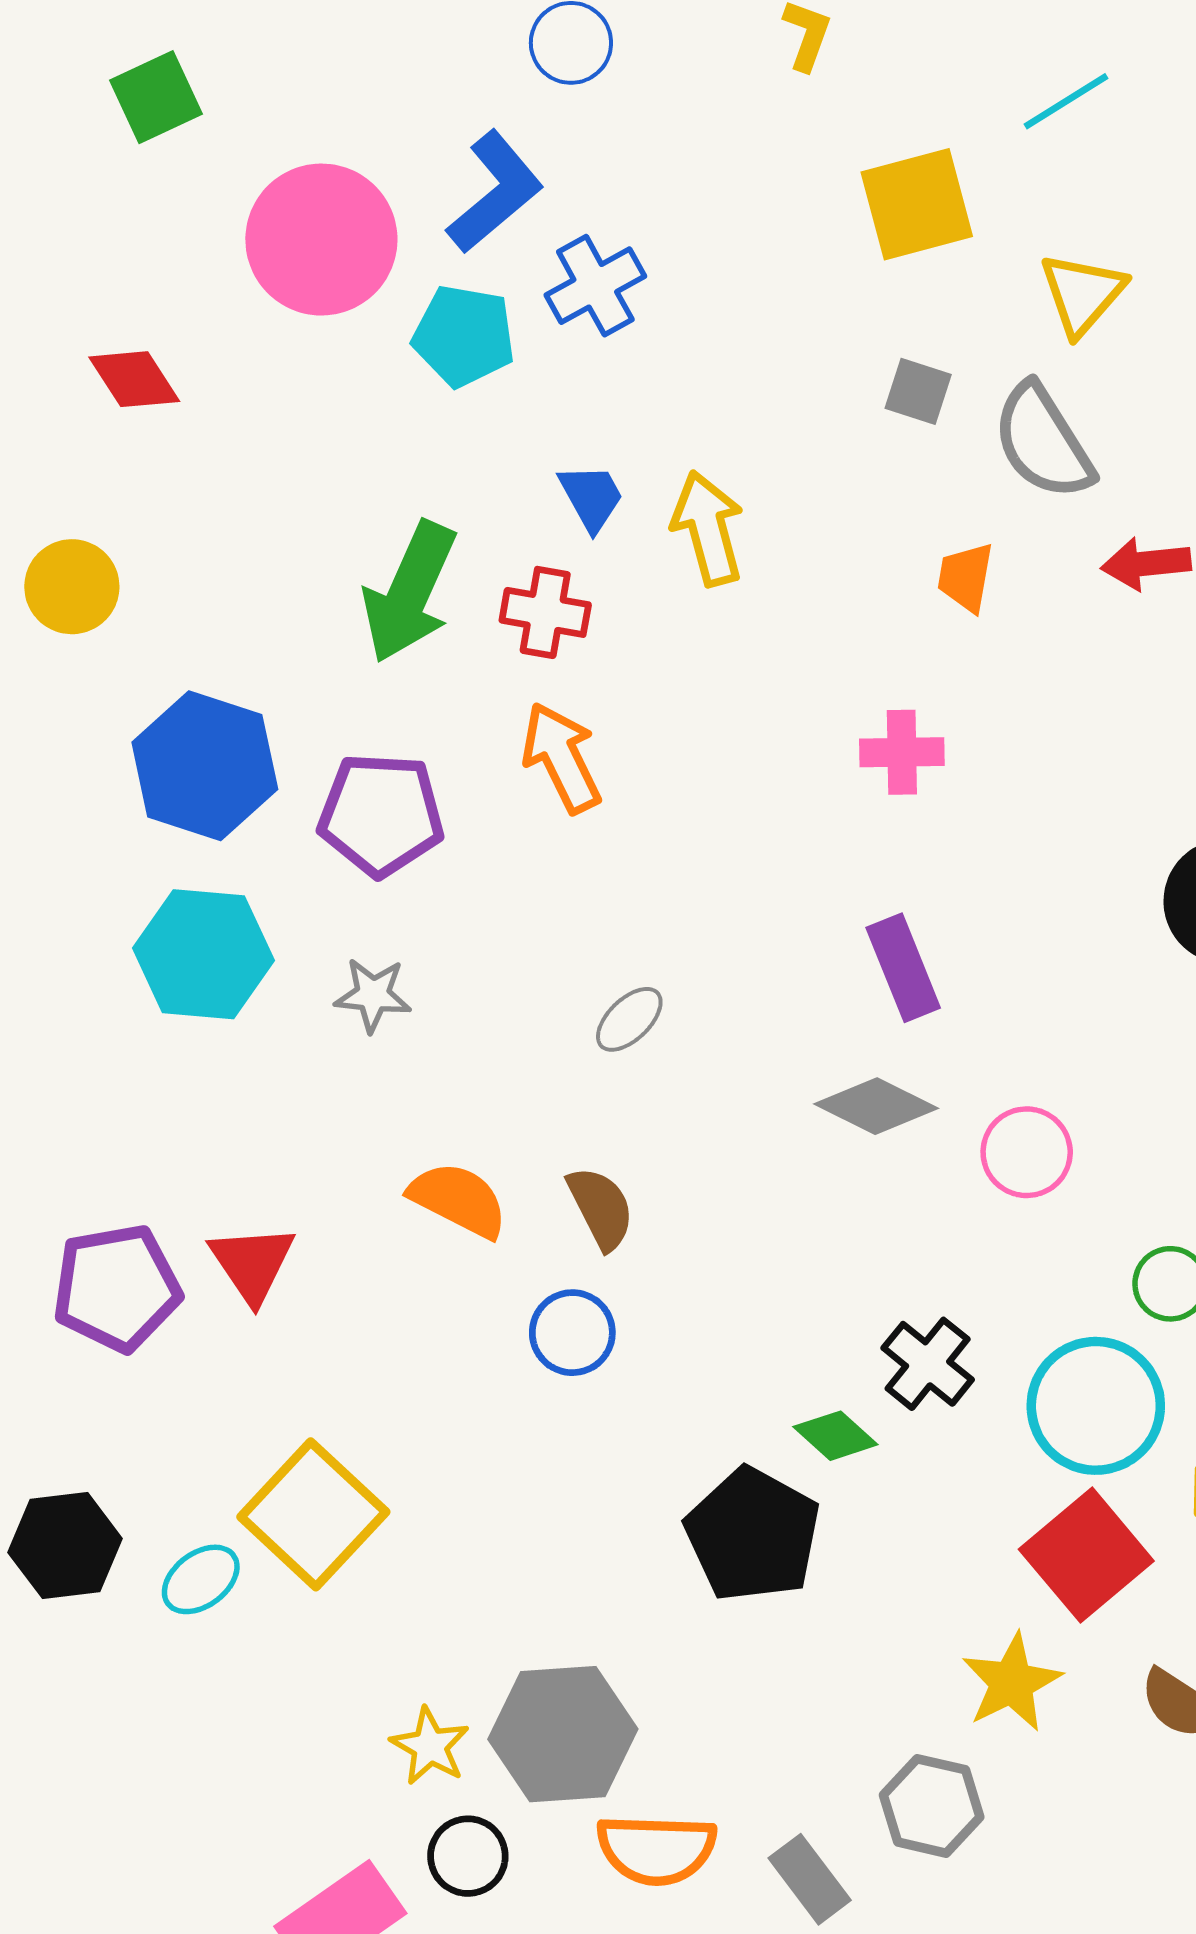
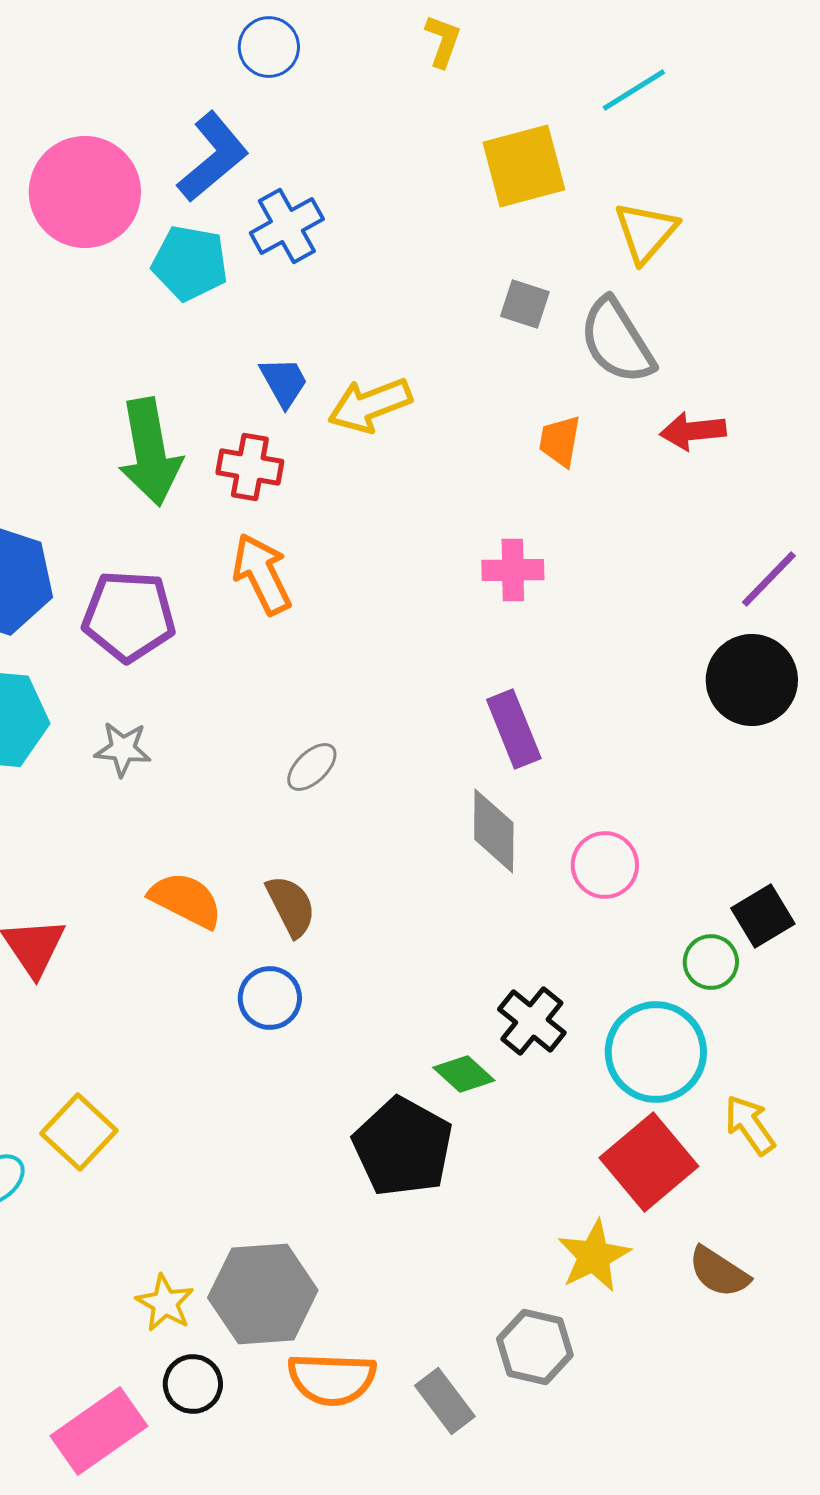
yellow arrow: (708, 528) -> (370, 405), turned -96
green arrow: (410, 592) -> (150, 452), turned -34
gray diamond: (876, 1106) -> (494, 831), turned 64
yellow square: (313, 1514) -> (79, 1132), size x0.7

